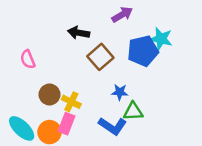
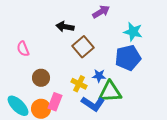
blue pentagon: (143, 51) -> (128, 58), moved
yellow cross: (71, 102) -> (79, 84), moved
green triangle: (133, 111) -> (110, 92), size x1.4

